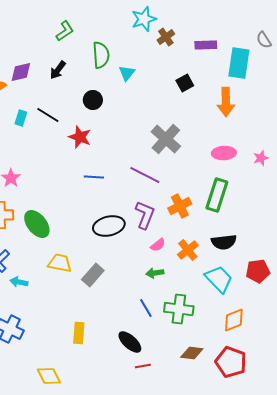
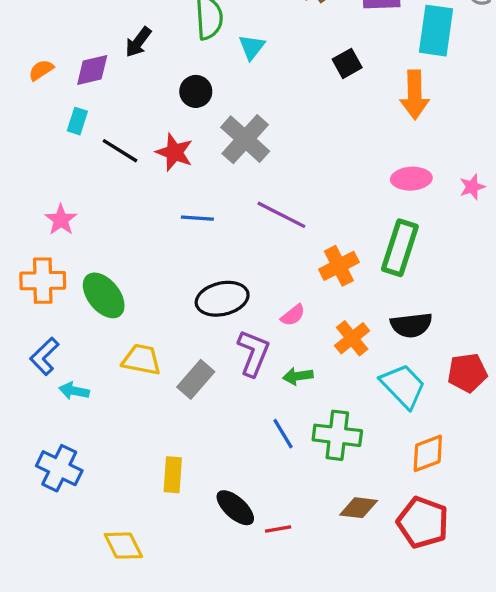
purple diamond: (21, 72) -> (92, 70), moved
black line: (48, 115) -> (120, 151), moved
gray cross: (166, 139) -> (245, 139), moved
purple L-shape: (145, 215) -> (253, 353), moved
pink semicircle: (158, 245) -> (293, 315), moved
black ellipse: (130, 342) -> (235, 508), moved

